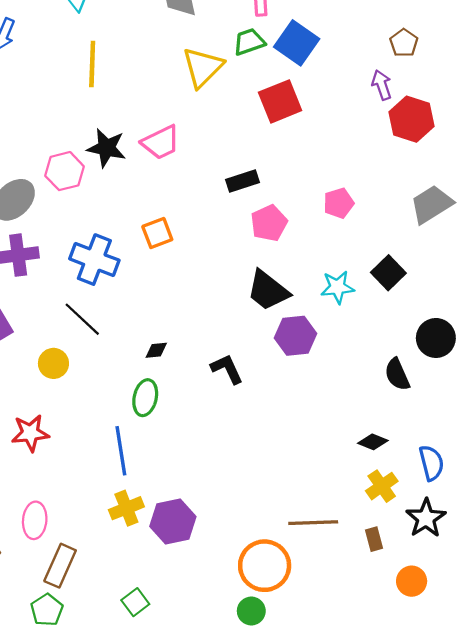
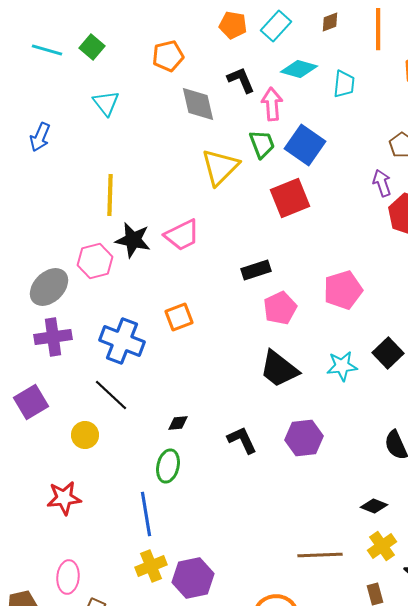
green trapezoid: (249, 42) -> (262, 144), turned 88
yellow line: (92, 64) -> (110, 195), moved
pink pentagon: (339, 203) -> (343, 290), size x1.4
purple hexagon: (296, 336) -> (304, 438), moved
brown line: (313, 523) -> (320, 555), moved

